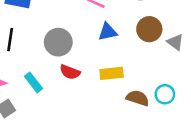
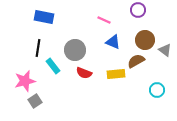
blue triangle: (108, 32) -> (113, 42), turned 35
cyan rectangle: (34, 82) -> (53, 66), moved
brown semicircle: (138, 98) -> (136, 61), moved, turned -48

